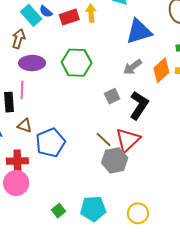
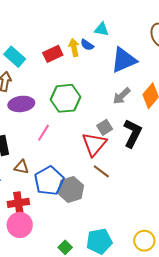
blue semicircle: (46, 11) -> (87, 45), moved
pink line: (22, 90) -> (43, 133), moved, turned 36
red triangle: (128, 140) -> (94, 144), moved
gray hexagon: (115, 160) -> (71, 189), moved

